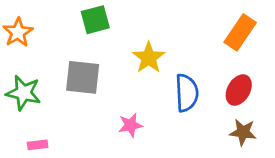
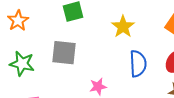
yellow star: (149, 58) -> (123, 27), moved

